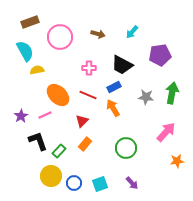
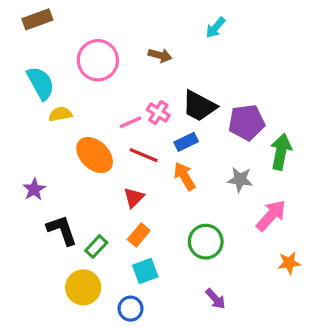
brown rectangle: (30, 22) -> (37, 19), moved
cyan arrow: (132, 32) -> (216, 28), moved
purple pentagon: (160, 55) -> (247, 122), moved
pink cross: (89, 68) -> (158, 113), moved, turned 32
gray star: (146, 97) -> (240, 180), moved
pink line: (45, 115) -> (131, 122), moved
blue circle: (74, 183) -> (131, 309), moved
cyan square: (100, 184) -> (145, 271), moved

